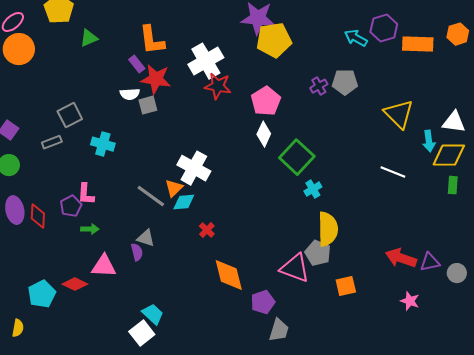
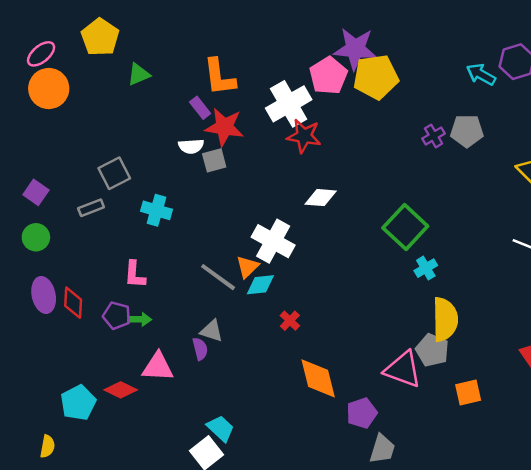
pink pentagon: (266, 101) -> (328, 76), moved
white diamond: (264, 134) -> (321, 198), moved, turned 70
purple pentagon: (71, 206) -> (117, 316), moved, turned -30

